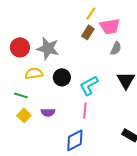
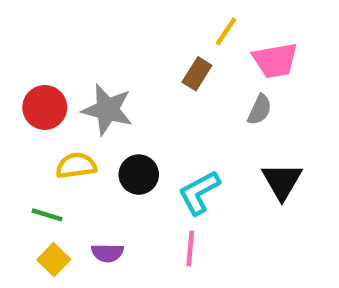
yellow line: (91, 13) -> (226, 31), moved
pink trapezoid: (110, 26) -> (275, 60), moved

